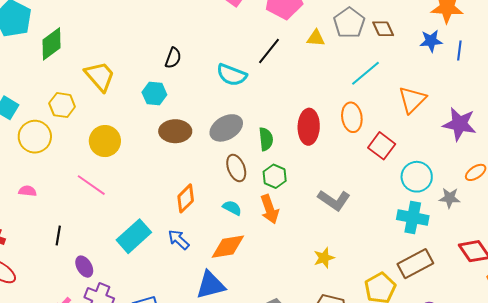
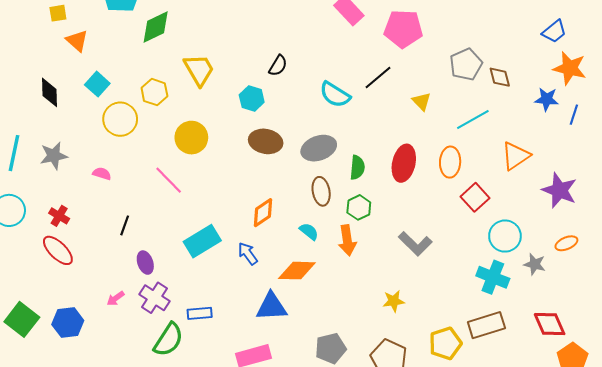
yellow triangle: (316, 38) -> (422, 101), moved, turned 30

